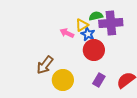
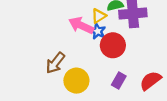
pink arrow: (67, 33) -> (81, 25), size x1.5
blue star: (88, 34) -> (98, 31), moved

